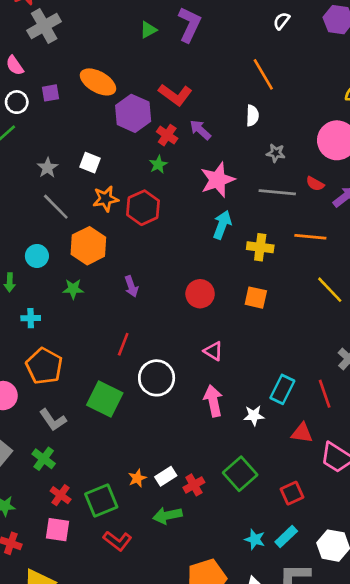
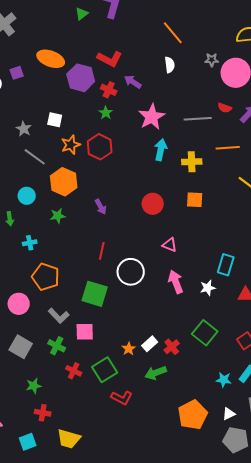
gray star: (276, 153) -> (212, 60), moved
pink square: (57, 530) -> (85, 332), moved

